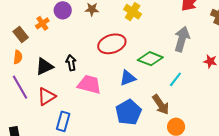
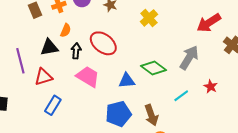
red ellipse: (112, 44) -> (103, 43), moved, turned 40
orange semicircle: (18, 57) -> (66, 30), moved
cyan line: (175, 79) -> (181, 96), moved

